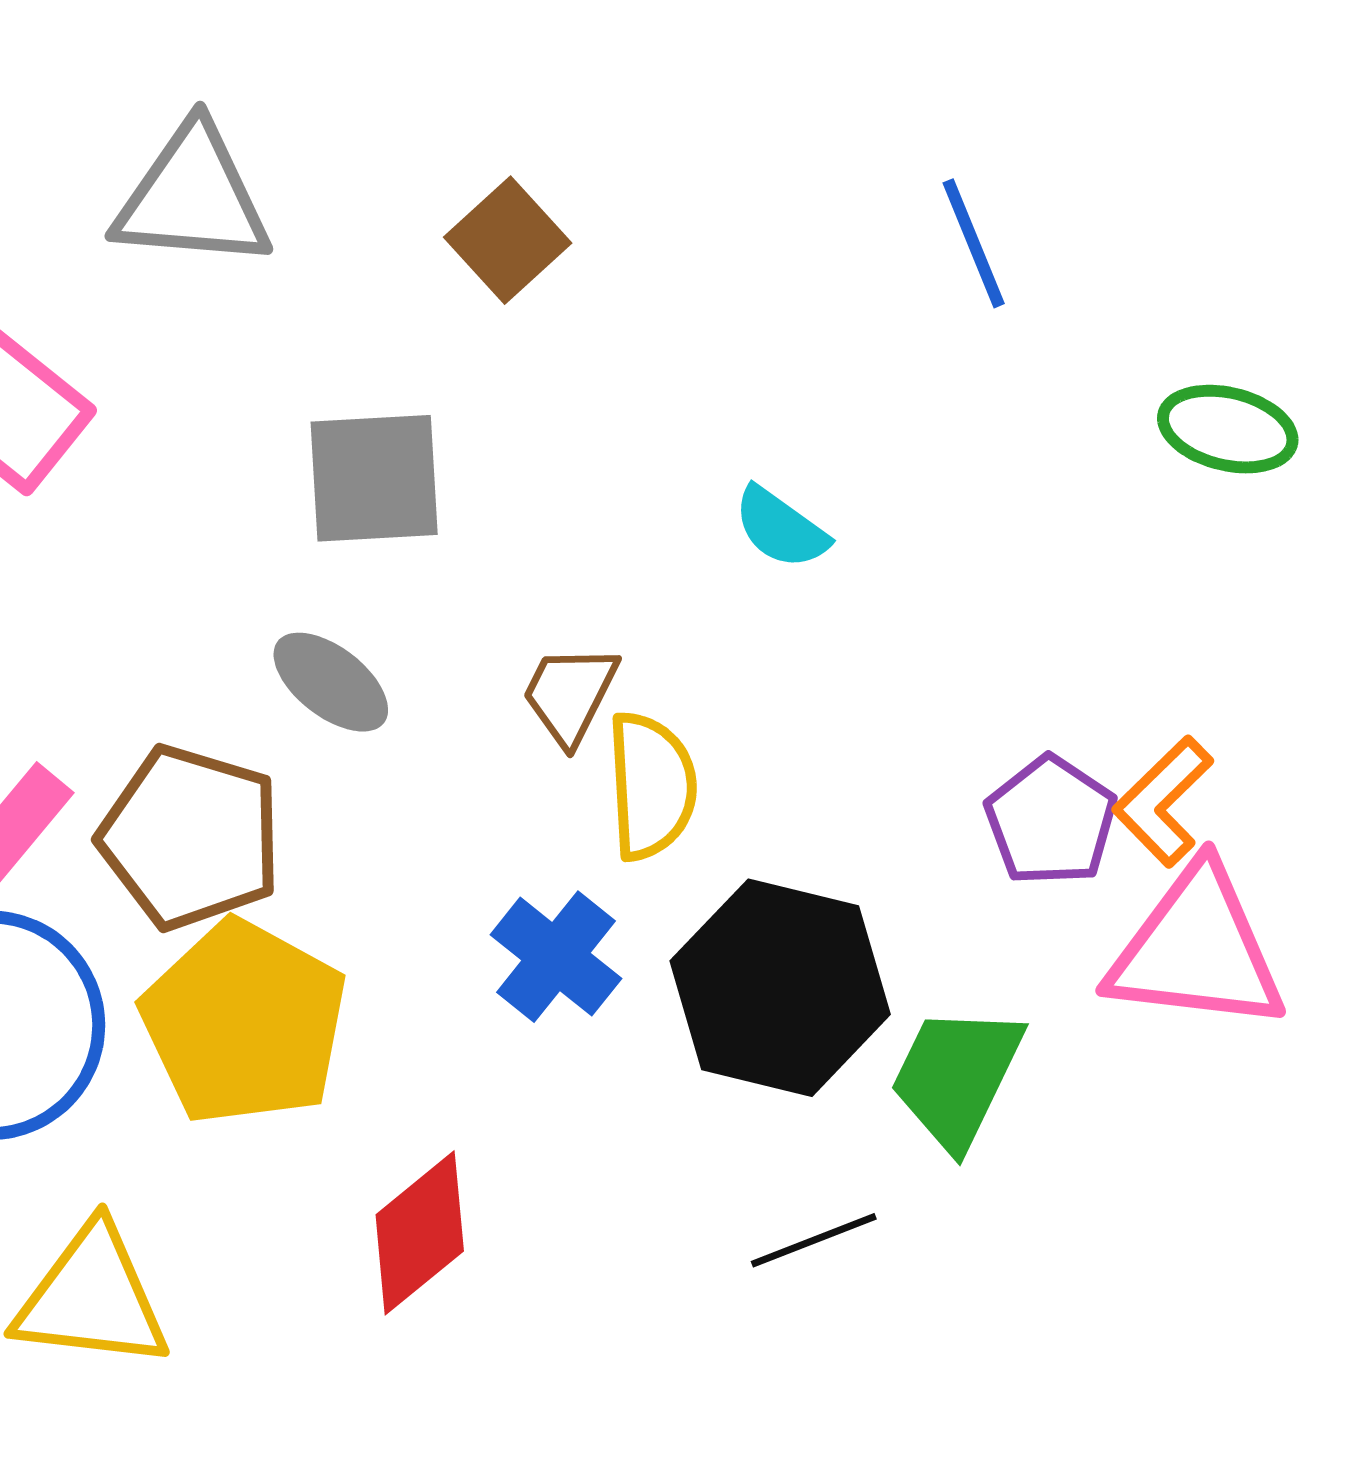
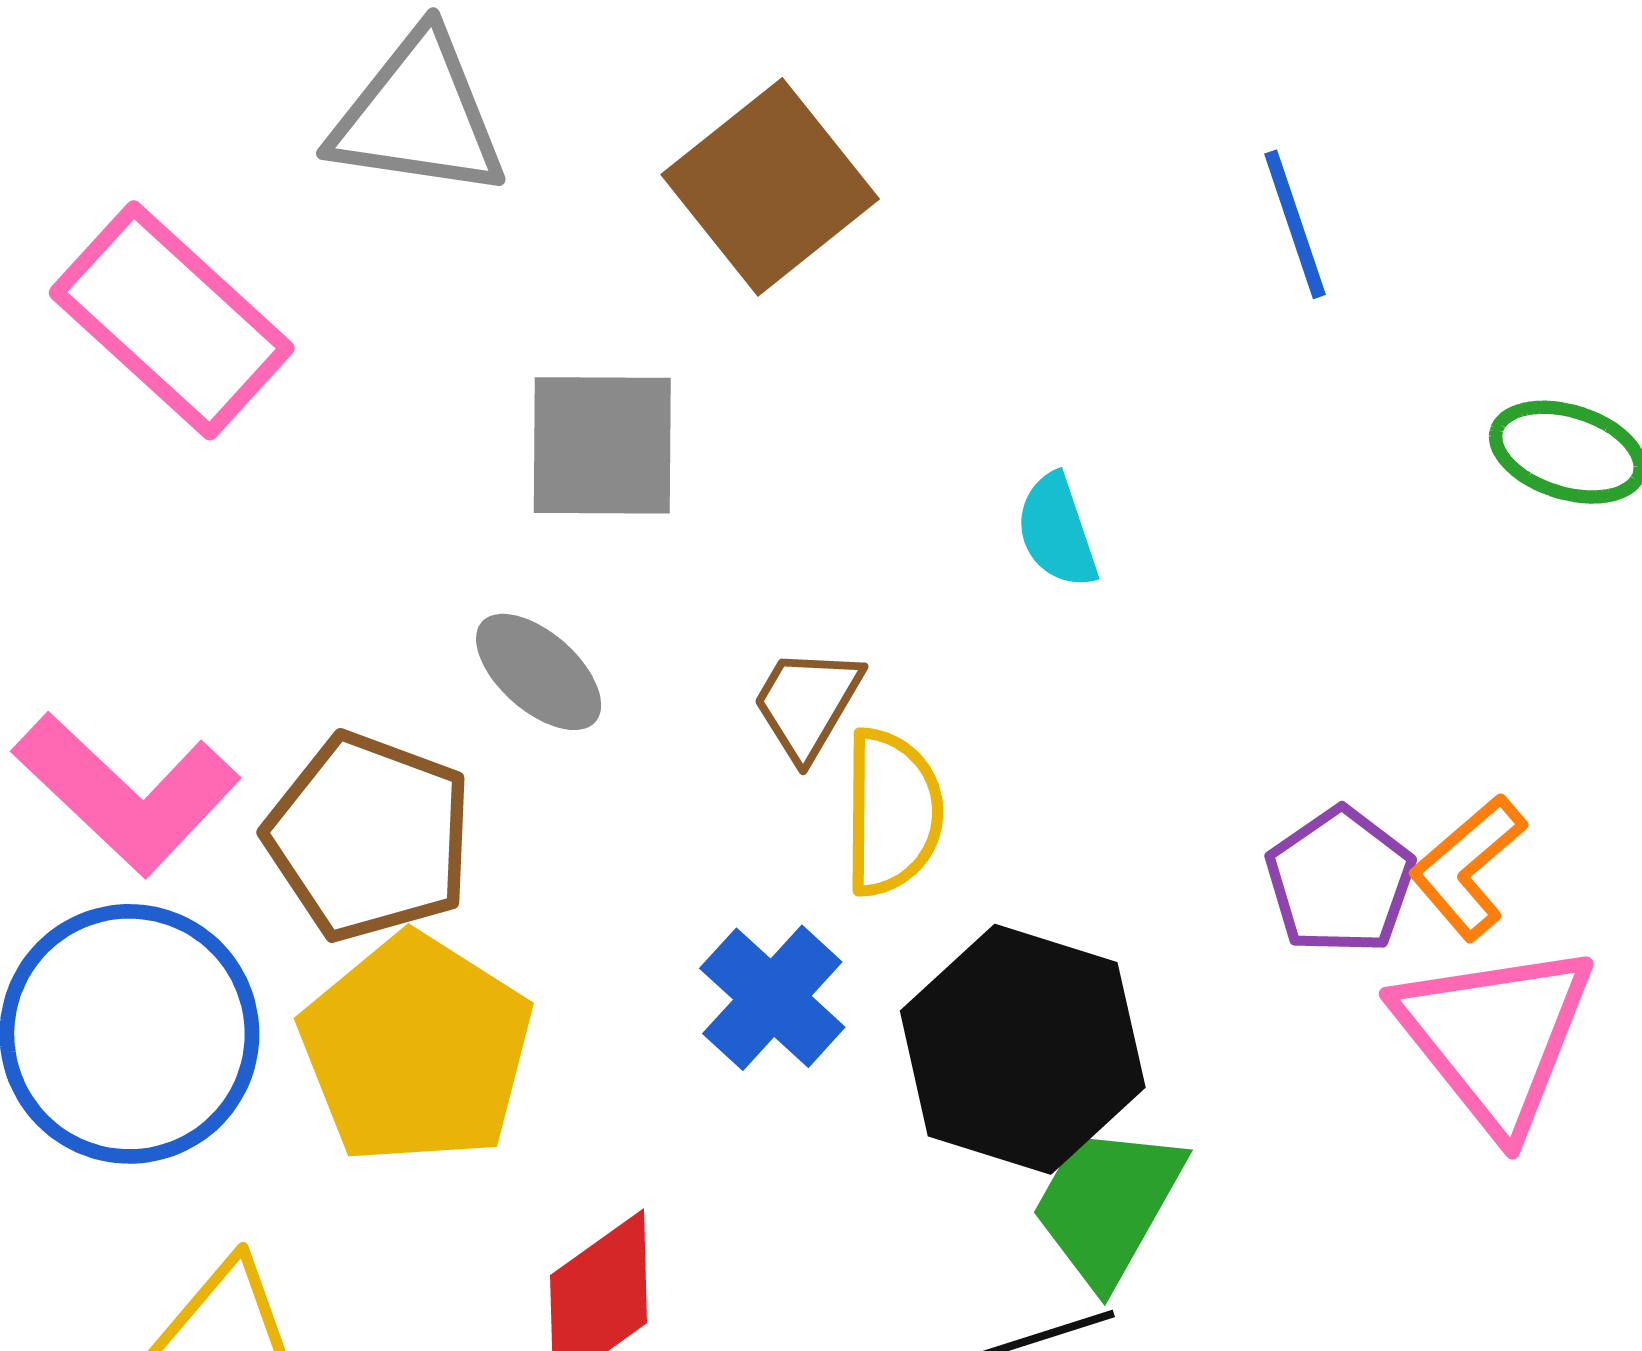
brown square: (508, 240) -> (770, 187), size x1.5
cyan semicircle: (781, 528) -> (1057, 531), turned 32
pink triangle: (1197, 950) -> (1495, 1037), turned 41
green trapezoid: (957, 1077) -> (1107, 1205), moved

